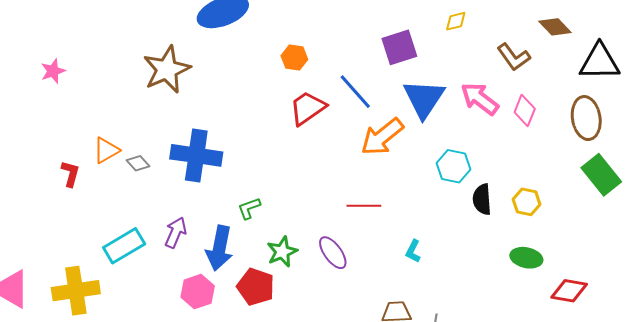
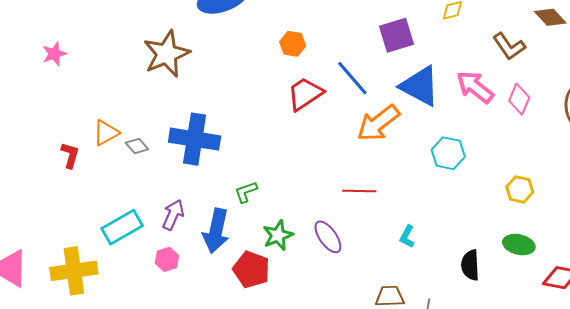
blue triangle: (424, 99) -> (420, 86), turned -36
black semicircle: (482, 199) -> (470, 265), moved
pink hexagon: (198, 292) -> (167, 259), moved, size x0.7

